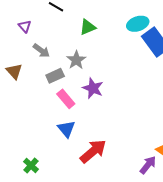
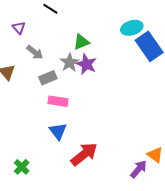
green triangle: (88, 27) -> (81, 42), moved
purple star: (93, 88) -> (86, 64), moved
pink rectangle: (66, 99) -> (58, 101), turned -42

